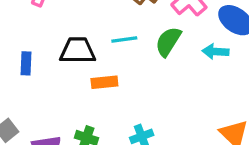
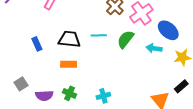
blue rectangle: (26, 63) -> (37, 44), turned -32
orange rectangle: (104, 82) -> (69, 64), moved

